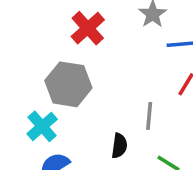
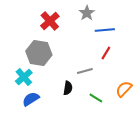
gray line: (149, 116) -> (85, 71), turned 70

